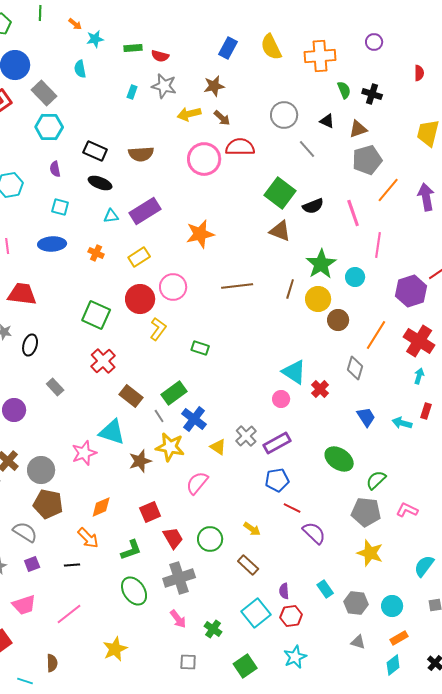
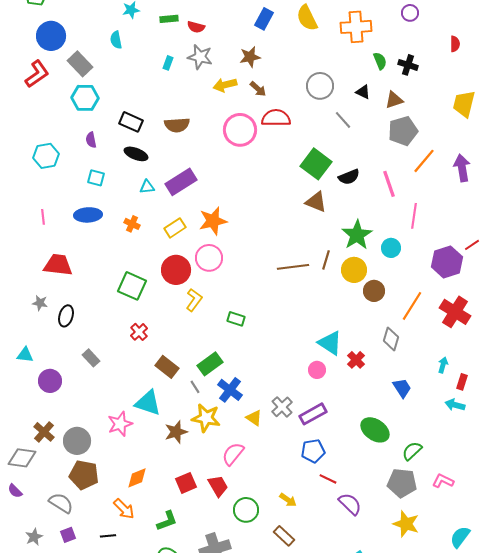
orange star: (200, 234) -> (213, 221), moved
brown line: (237, 286) -> (293, 267), moved
red cross: (103, 361) -> (139, 332), size x0.7
cyan arrow: (419, 376) -> (443, 365), moved
cyan arrow: (402, 423) -> (455, 405), moved
red trapezoid: (173, 538) -> (218, 486), moved

